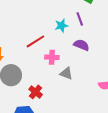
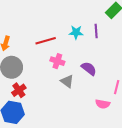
purple semicircle: (81, 45) -> (89, 69), moved
red cross: (36, 92) -> (19, 90), moved

